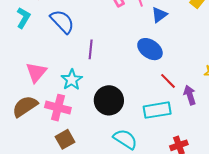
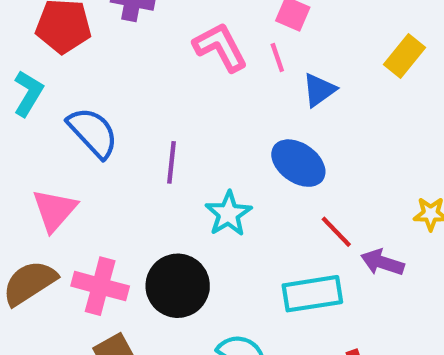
blue semicircle: (62, 22) -> (93, 132), moved
cyan star: (72, 80) -> (228, 214), moved
purple arrow: (190, 95) -> (382, 262), turned -54
black circle: (109, 100) -> (178, 286), moved

